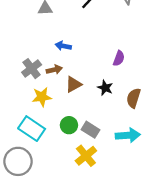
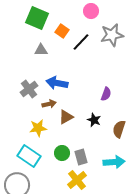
blue arrow: (63, 46) -> (57, 83), size x1.5
gray cross: (32, 69) -> (29, 89), moved
gray rectangle: (90, 130) -> (81, 157), turned 42

